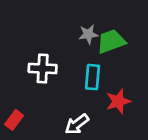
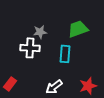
gray star: (88, 34) -> (40, 32), moved
red star: (118, 101) -> (88, 86), moved

